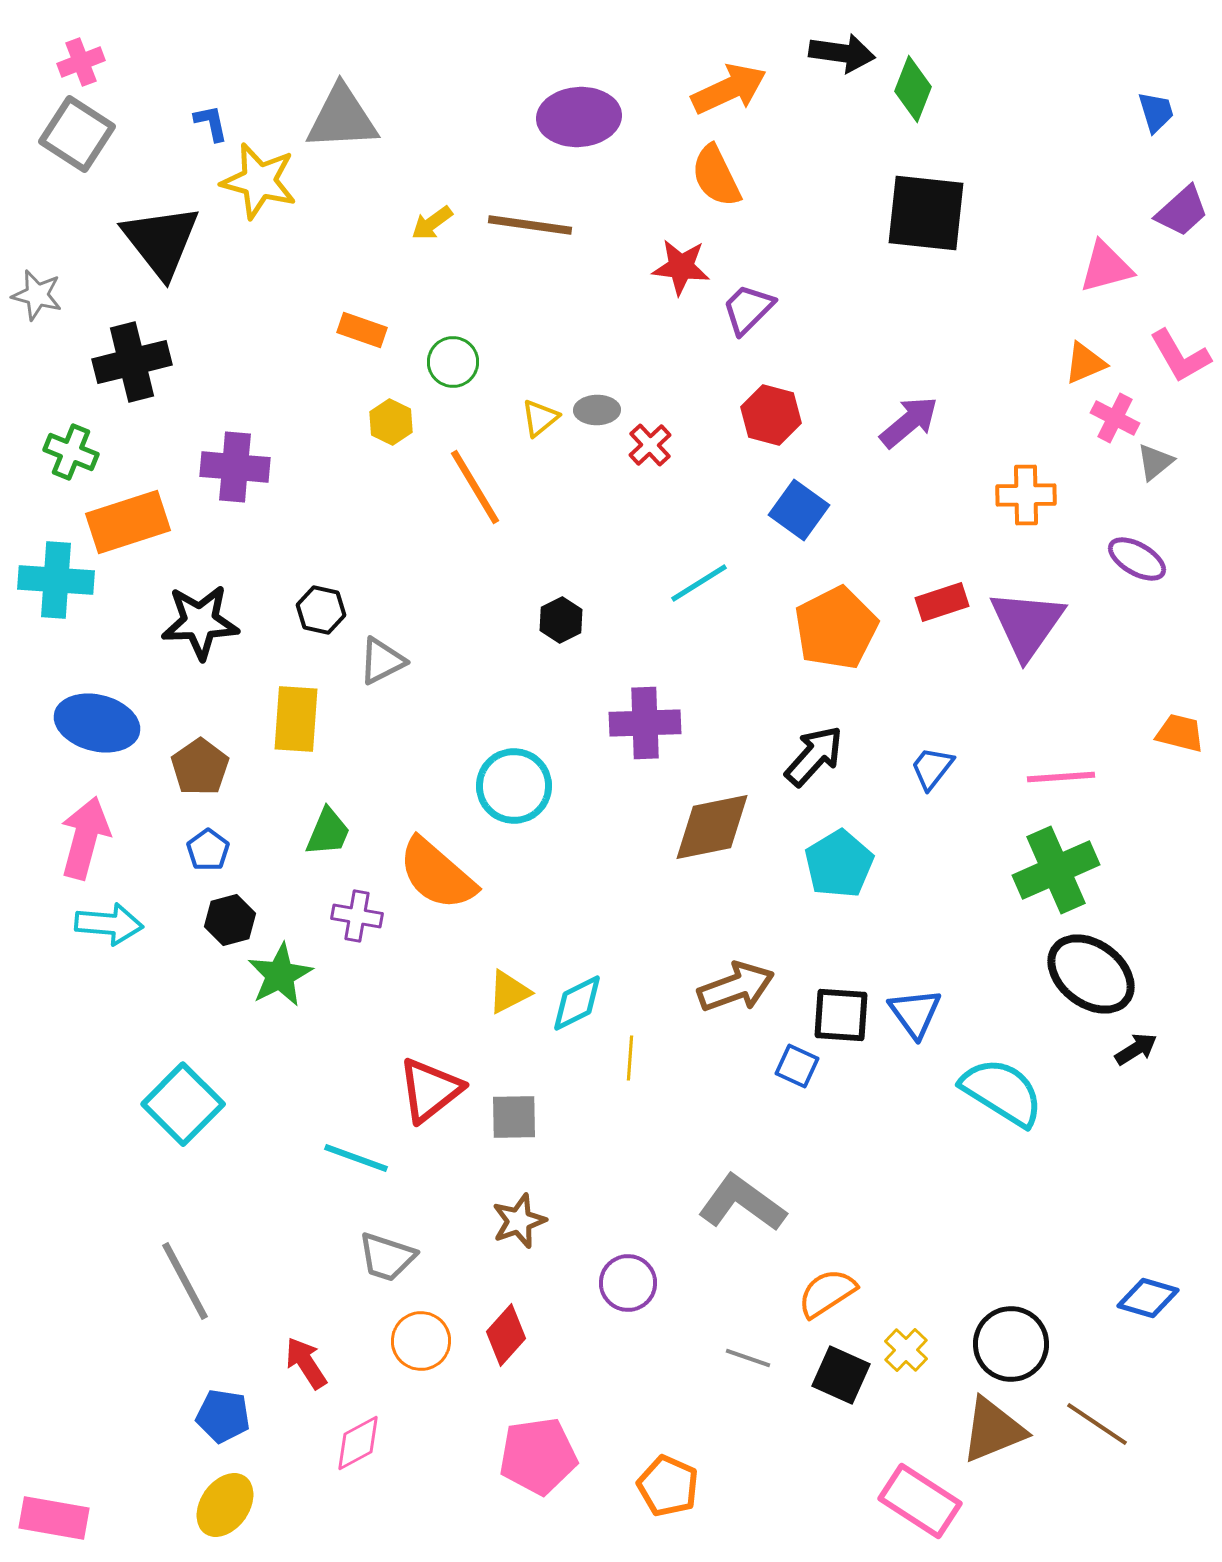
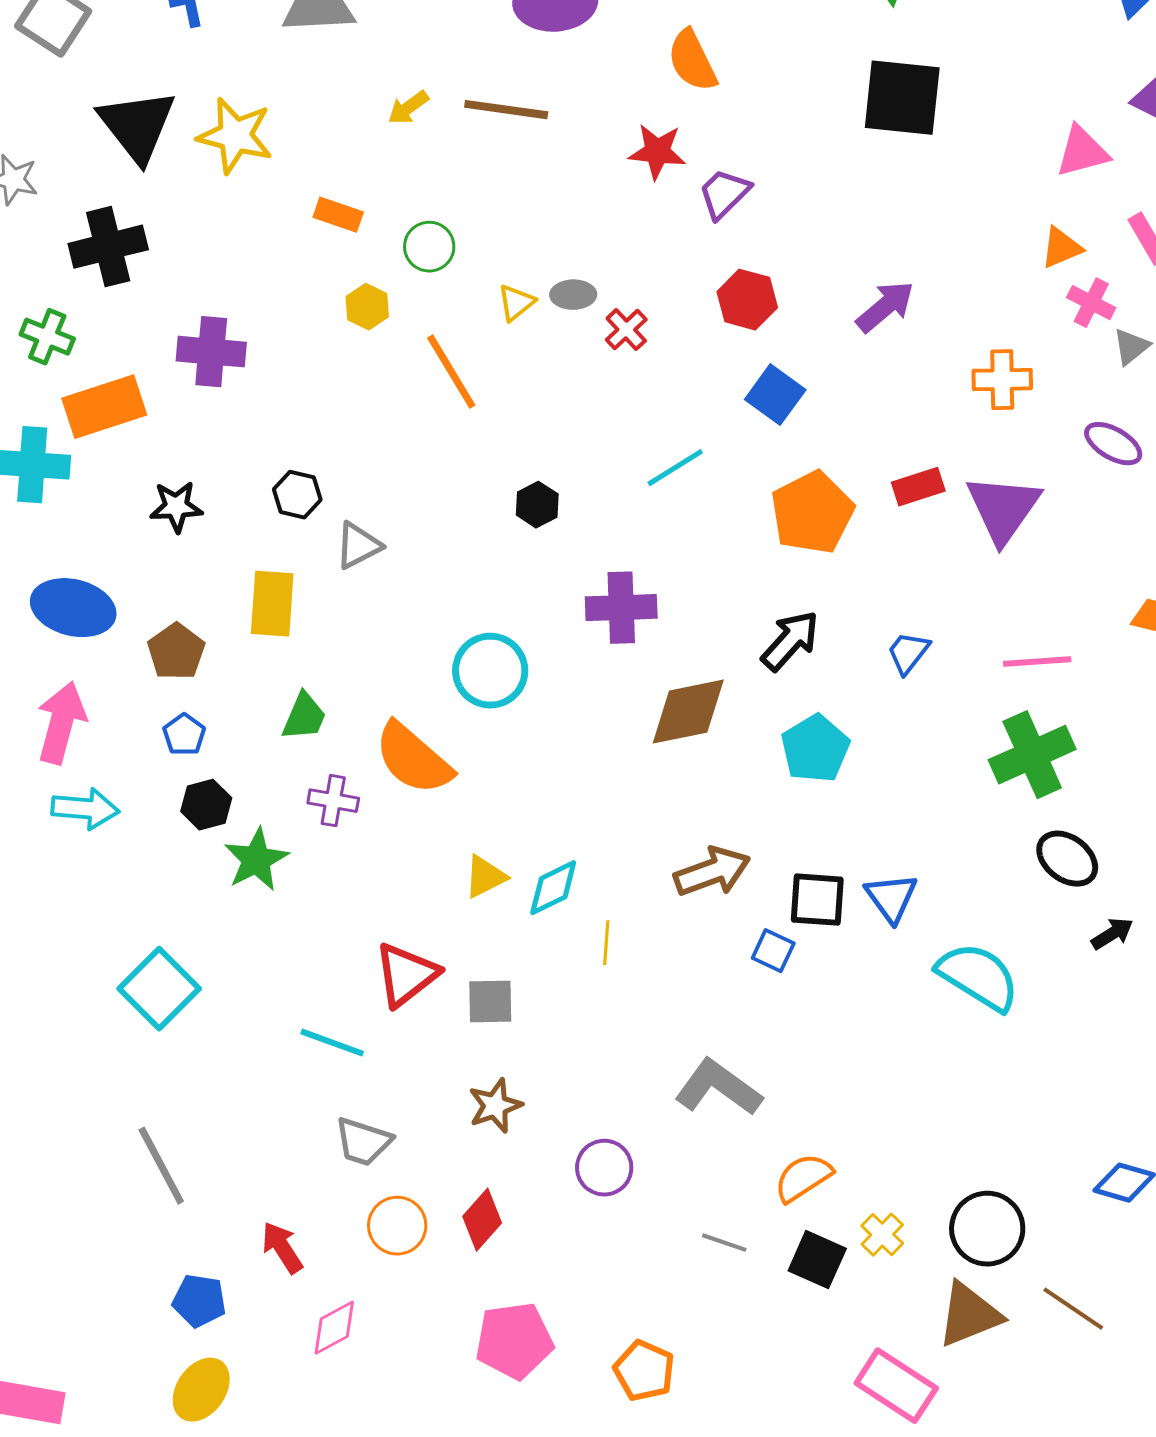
yellow star: (259, 181) -> (235, 136), moved
black star: (200, 622) -> (176, 507), size x0.7
black ellipse: (1091, 974) -> (1067, 859), size x0.7

